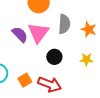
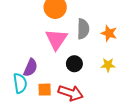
purple semicircle: (20, 34) -> (30, 68), moved, turned 72
orange square: (25, 80) -> (45, 90), turned 32

